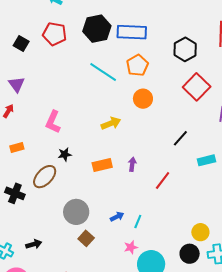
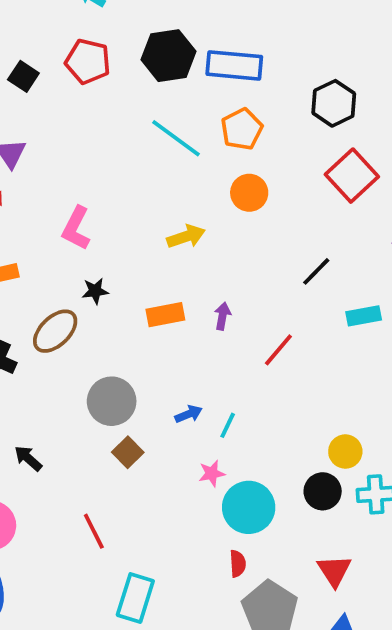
black arrow: (34, 244) -> (28, 458), turned -126

